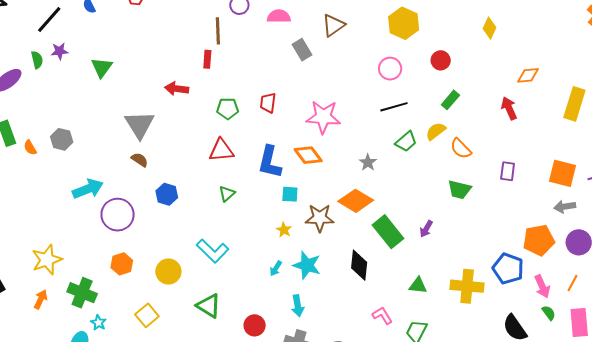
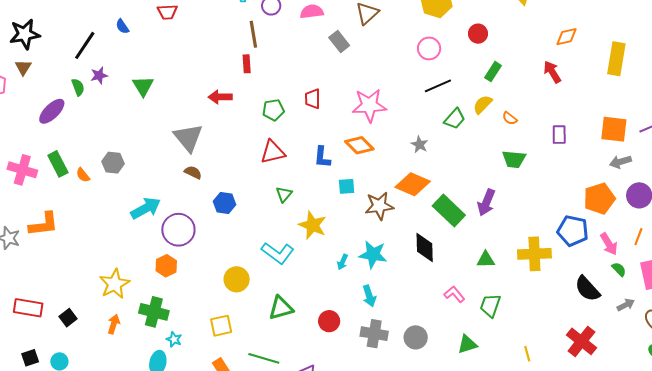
orange semicircle: (461, 149) -> (510, 118), size x0.7
blue L-shape: (270, 162) -> (322, 157), size x0.7
purple arrow: (426, 229) -> (486, 202), size x1.5
yellow star: (284, 230) -> (313, 225), moved, size x1.8
orange hexagon: (122, 264) -> (166, 266), moved
green triangle: (209, 306) -> (281, 308), turned -40
yellow square: (147, 315) -> (221, 326), turned 35

